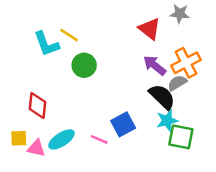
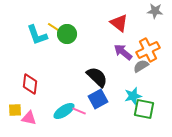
gray star: (180, 14) -> (155, 11), moved
green circle: (84, 65) -> (67, 34), moved
black semicircle: (162, 97) -> (97, 77), moved
cyan ellipse: (61, 139) -> (64, 111), moved

